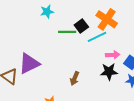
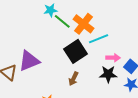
orange cross: (107, 19) -> (83, 24), moved
black square: (81, 26) -> (75, 51), moved, size x1.6
green line: (67, 32) -> (62, 21), moved, turned 36

